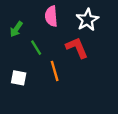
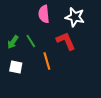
white star: (87, 20) -> (75, 17), turned -30
green arrow: (16, 29) -> (13, 42), moved

